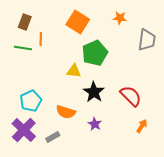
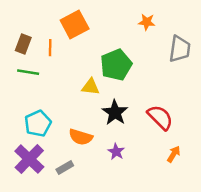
brown rectangle: (25, 22) -> (23, 44), moved
orange square: (78, 22) -> (75, 24), moved, turned 30
green line: (23, 48) -> (28, 72), moved

